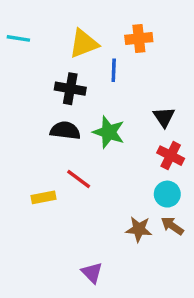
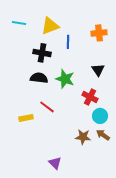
cyan line: (18, 38) -> (19, 23), moved
orange cross: (139, 38) -> (99, 33), moved
red cross: (171, 156) -> (90, 97), moved

